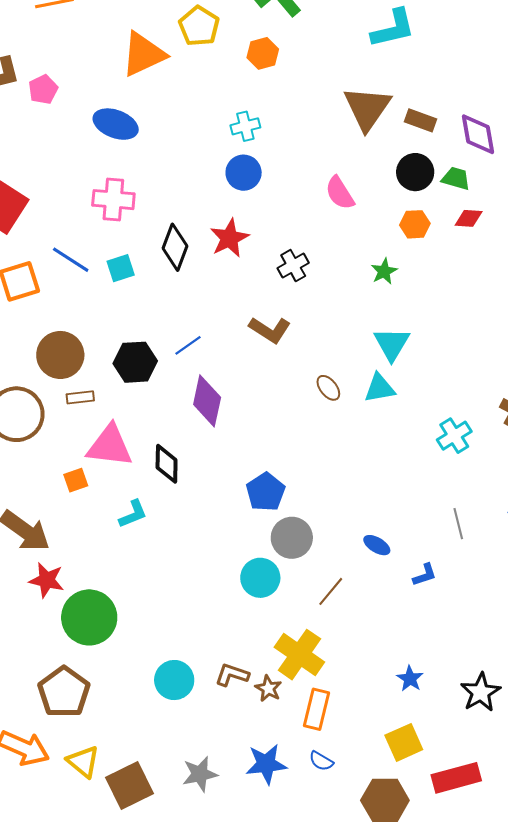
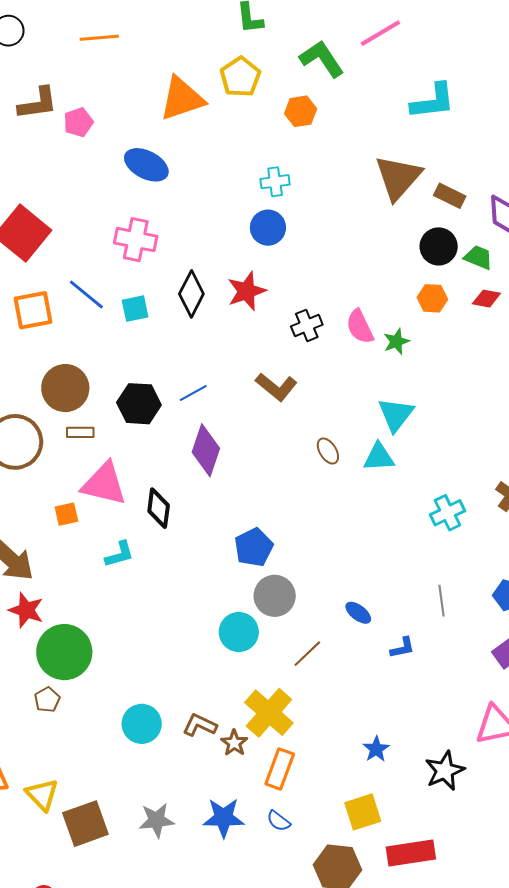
pink semicircle: (340, 193) -> (360, 327), moved
brown pentagon: (64, 692) -> (47, 700), moved, size x0.5

